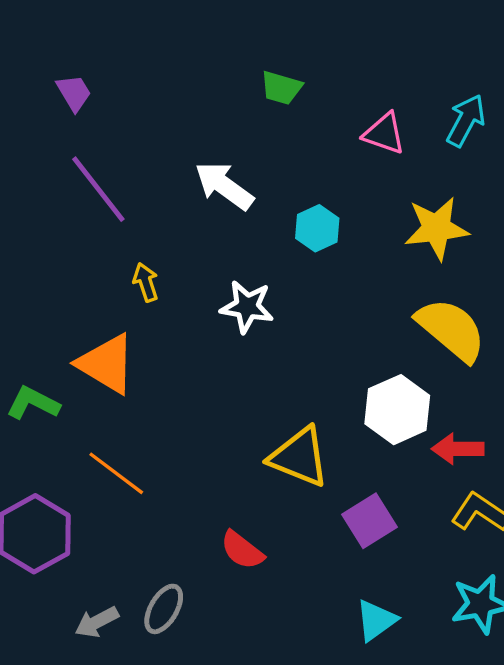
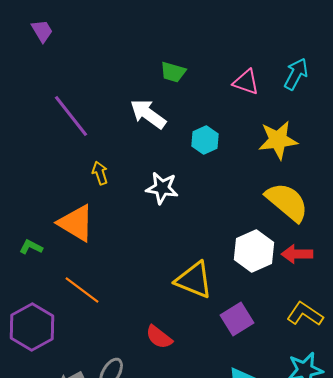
green trapezoid: (281, 88) -> (173, 72), moved
purple trapezoid: (74, 93) -> (42, 31), moved
green L-shape: (33, 403) -> (31, 247), size x0.7
red arrow: (458, 449) -> (297, 254), moved

